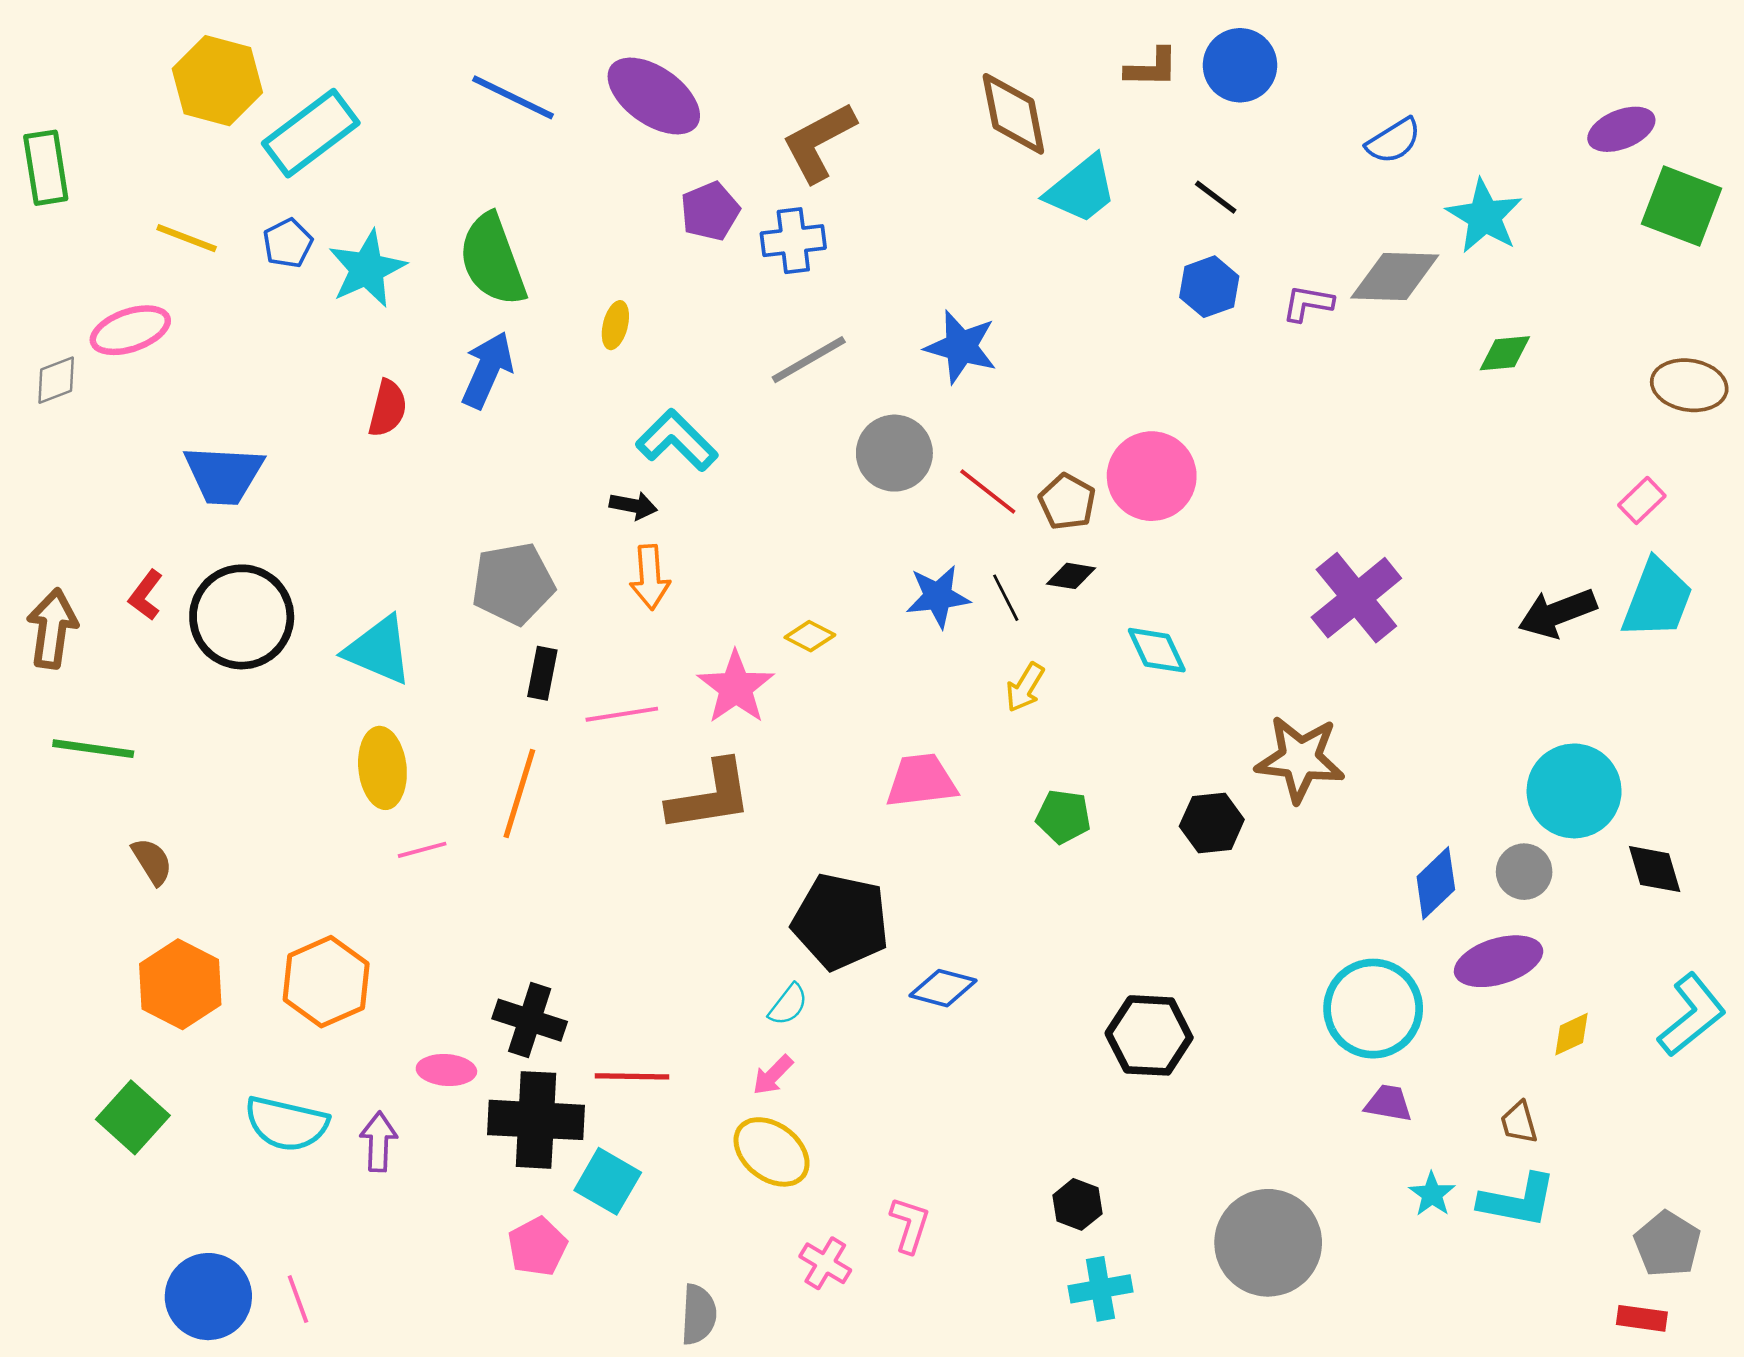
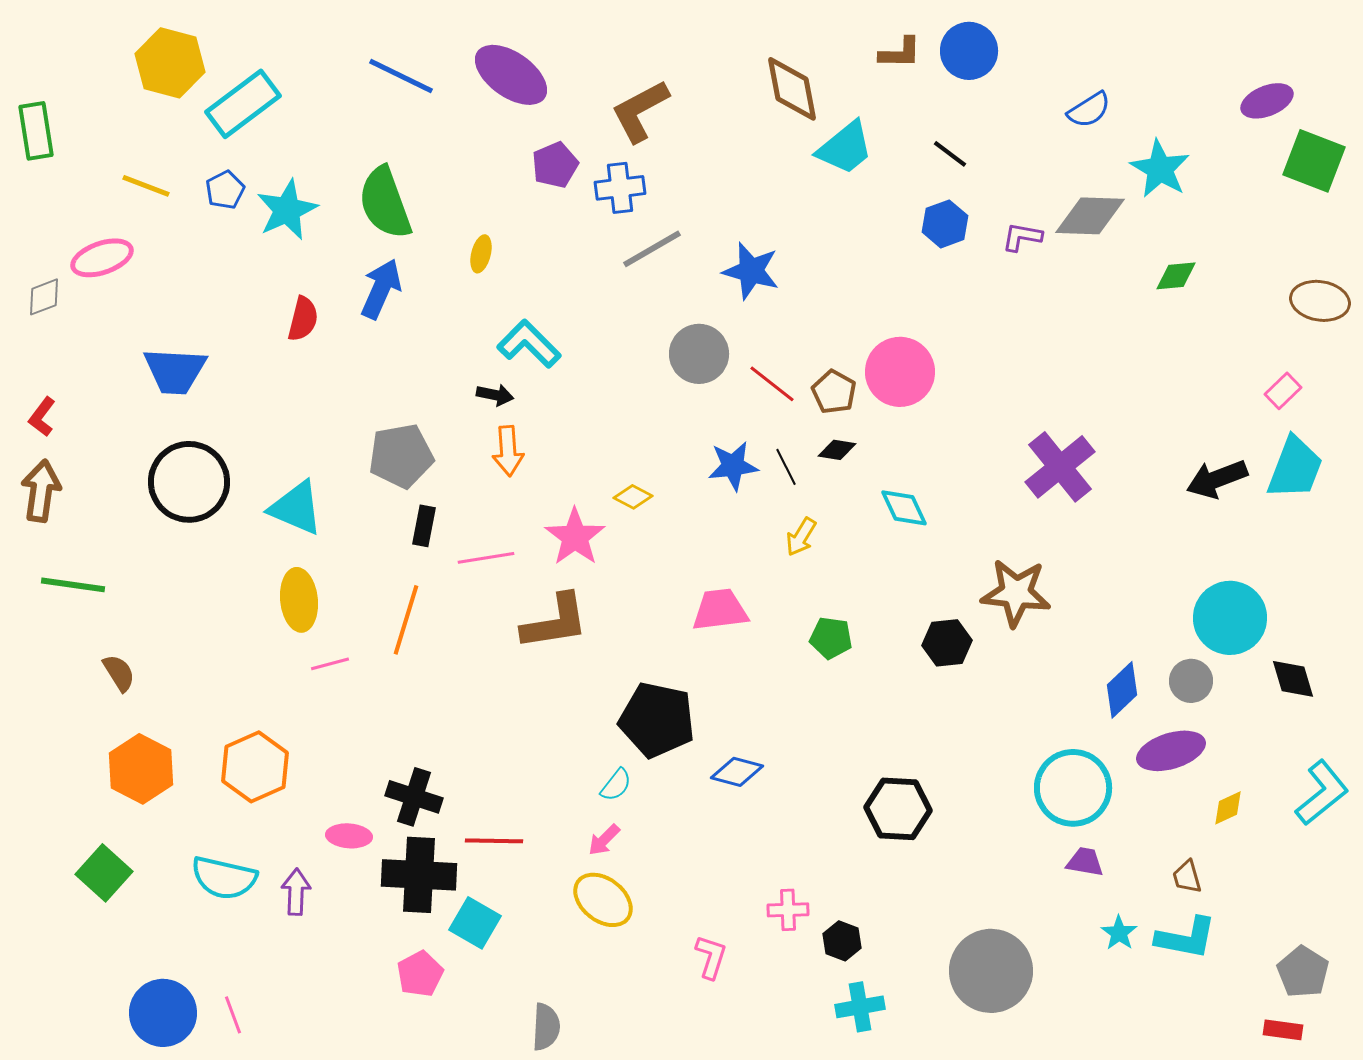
gray line: (809, 360) -> (652, 249), moved
red L-shape: (146, 595) -> (42, 417), moved
pink cross: (825, 1263) -> (788, 910), moved, turned -33

